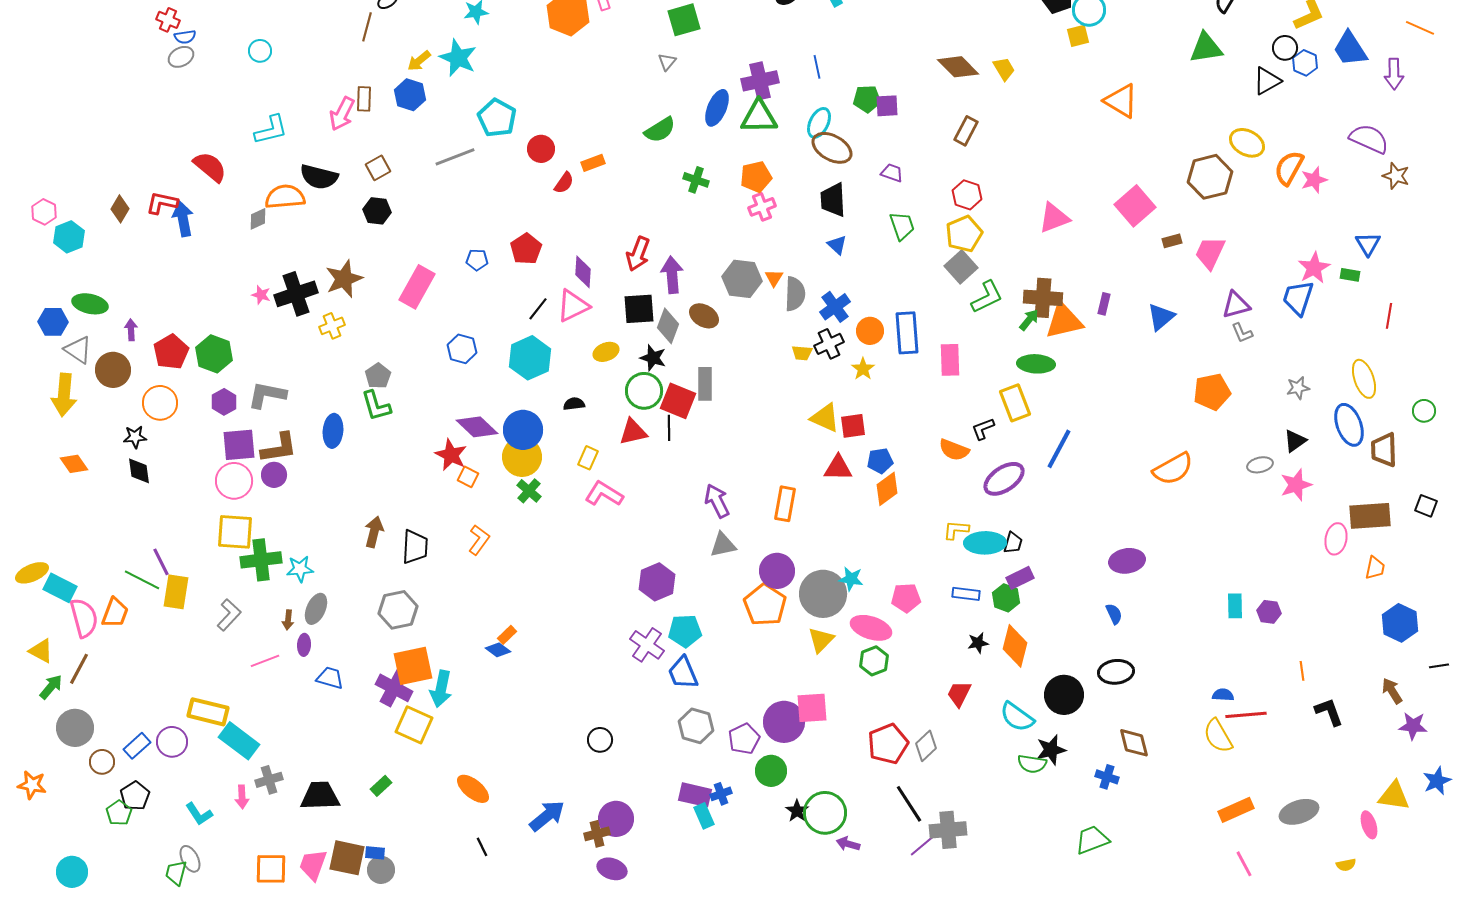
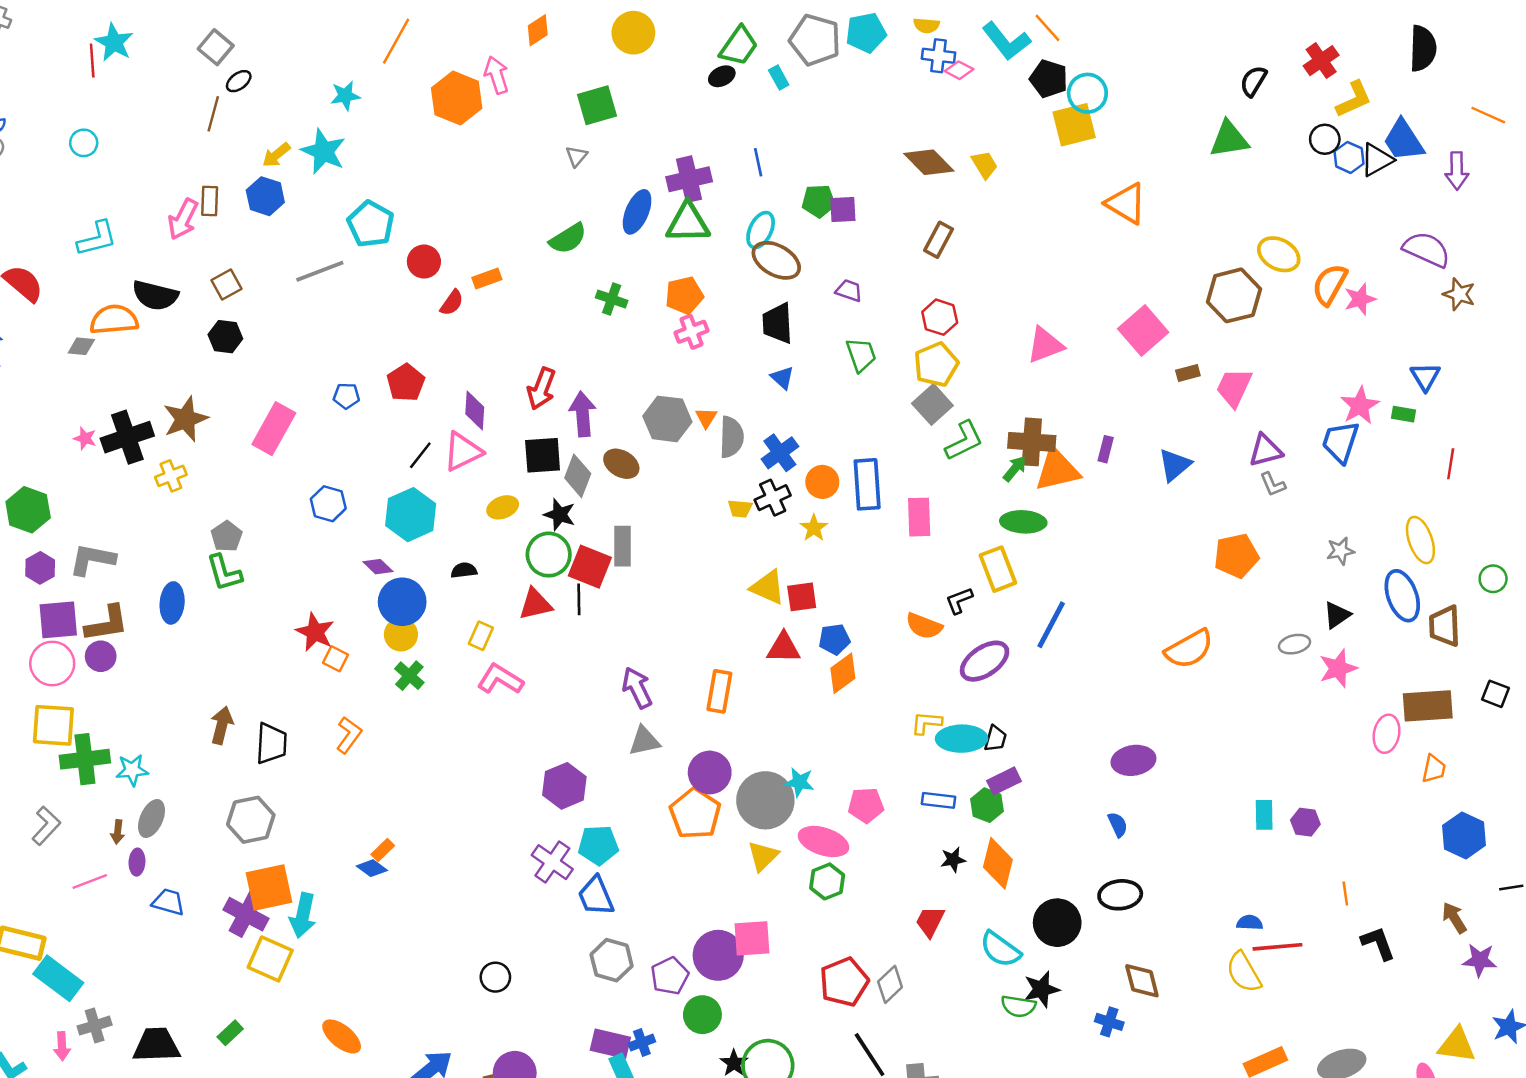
yellow square: (1078, 36) -> (1074, 125), size x1.6
black triangle: (1267, 81) -> (1377, 160), moved
gray diamond: (258, 219) -> (81, 346), turned 30
purple diamond: (477, 427) -> (378, 567), moved, size x0.6
yellow circle: (522, 457) -> (401, 634), size x0.7

